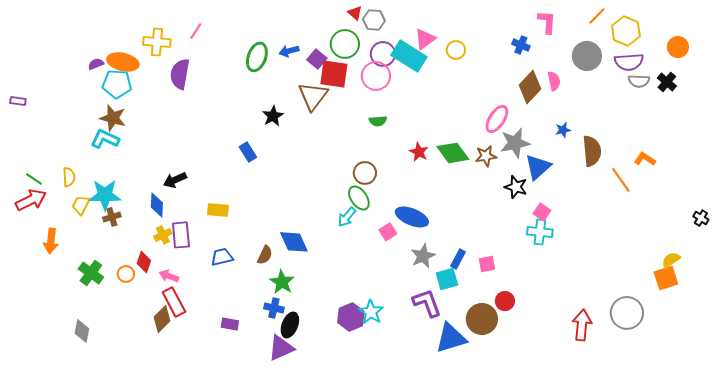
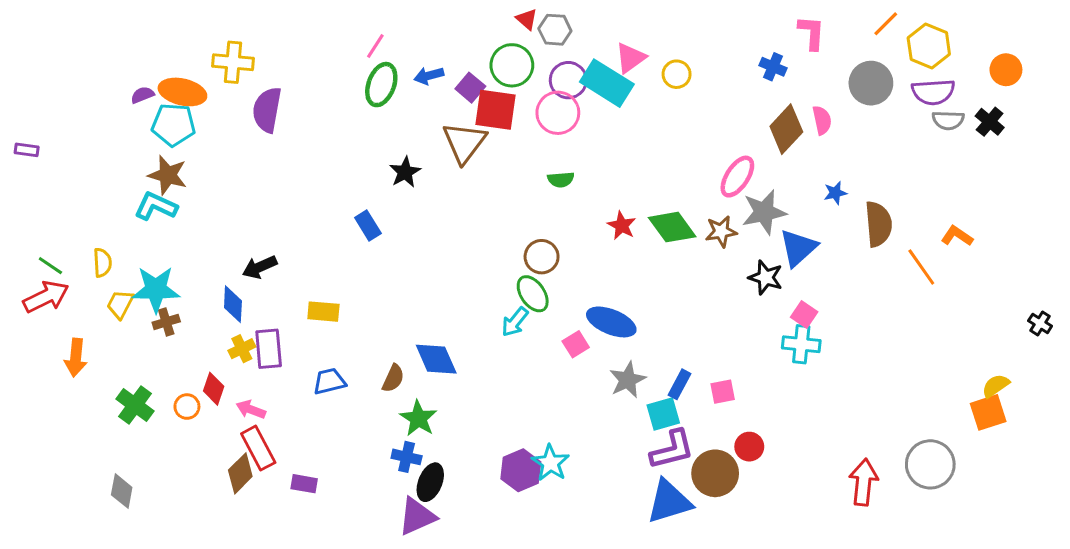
pink line: (196, 31) -> (375, 46), moved
purple L-shape: (427, 303) -> (672, 450), moved, turned 96
purple rectangle: (230, 324) -> (304, 484), moved

